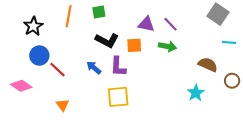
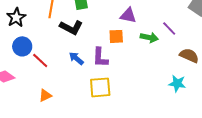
purple line: (171, 24) -> (169, 28), moved
black L-shape: (107, 40) -> (71, 27), moved
cyan star: (196, 93) -> (177, 83), turned -30
orange triangle: (63, 105) -> (45, 95), turned 40

